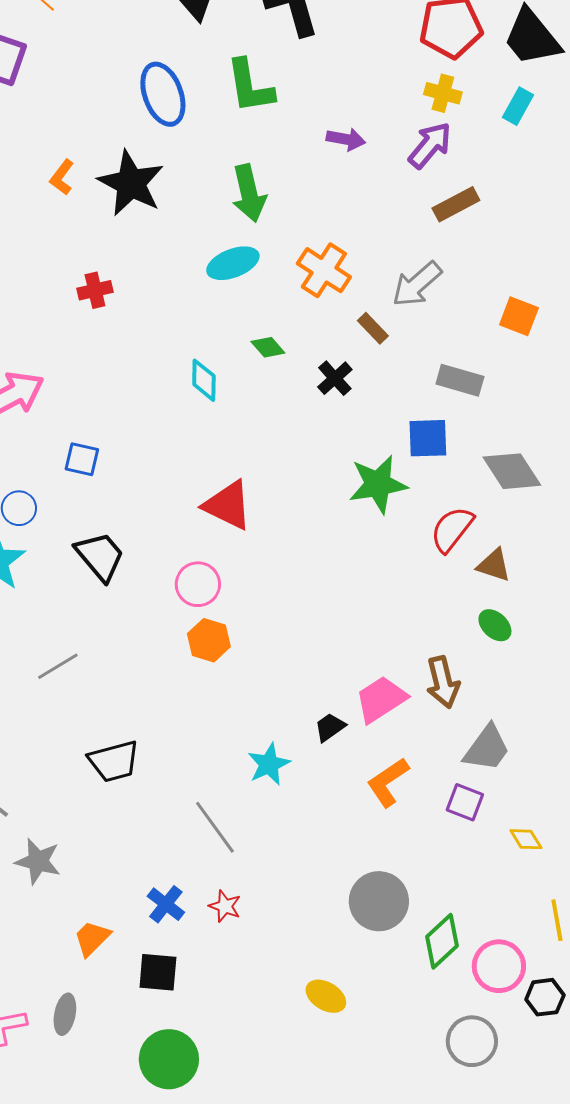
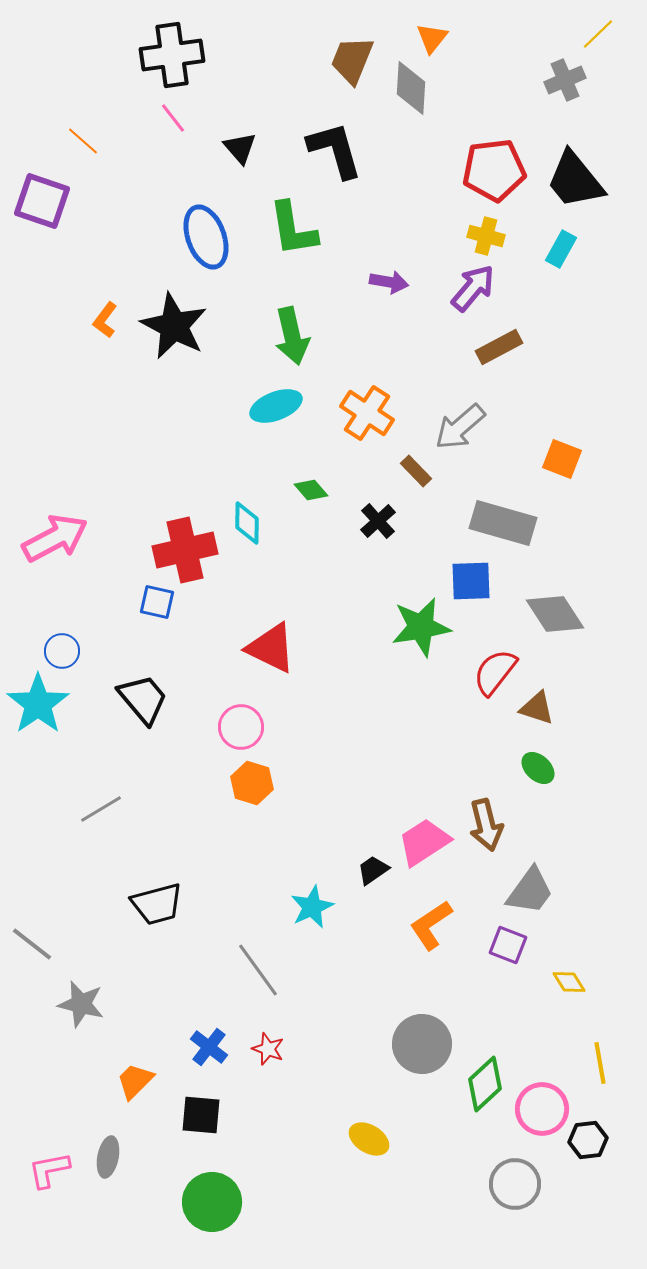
red cross: (95, 290) -> (185, 550), moved, size x1.8
gray rectangle: (460, 380) -> (503, 523), size x1.4
blue square: (82, 459) -> (157, 602), moved

